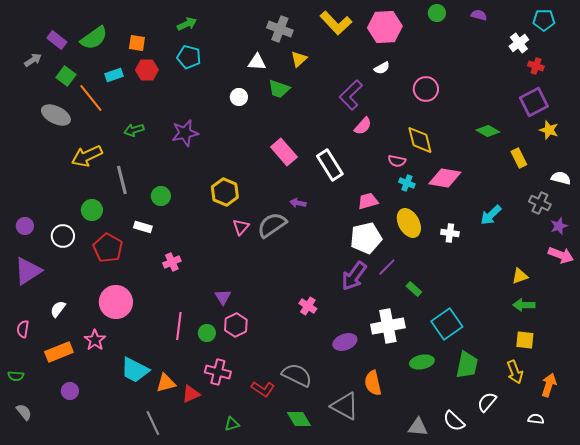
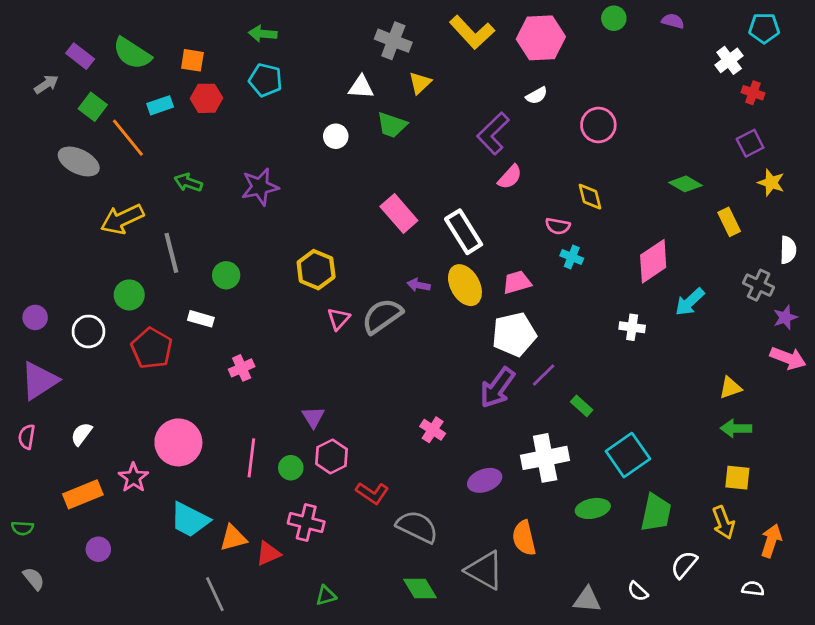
green arrow: (187, 24) -> (263, 34), turned -150
green semicircle: (94, 38) -> (132, 53), turned 68
purple square: (534, 102) -> (750, 143), size x0.7
green arrow: (134, 130) -> (188, 183), turned 36
yellow diamond: (420, 140) -> (590, 197), size x0.7
pink diamond: (445, 178) -> (653, 261), moved, turned -44
white semicircle: (561, 178) -> (788, 250), turned 78
yellow ellipse: (409, 223) -> (465, 285), moved
pink circle: (116, 302) -> (178, 442), moved
pink semicircle: (23, 329) -> (27, 437), moved
red L-shape: (263, 389) -> (372, 493), moved
white semicircle: (454, 421) -> (638, 591), size x0.7

